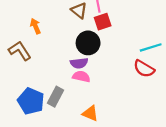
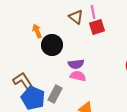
black circle: (88, 43) -> (52, 45), moved
brown L-shape: (20, 51) -> (23, 81), moved

